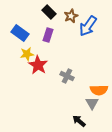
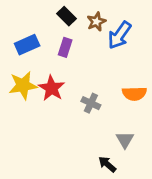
blue rectangle: (20, 33) -> (27, 45), turned -60
yellow star: (27, 54) -> (23, 85), moved, size x1.5
orange semicircle: (99, 90) -> (134, 94), moved

